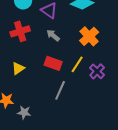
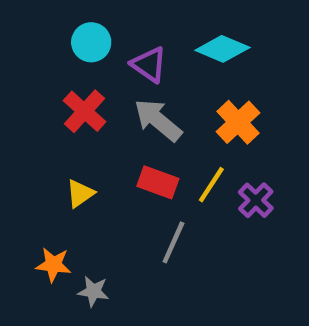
red cross: (20, 31) -> (85, 111), turned -30
gray arrow: (53, 35) -> (158, 120), size x1.6

